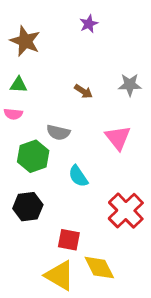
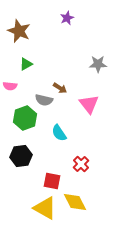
green triangle: (19, 85) -> (26, 64), moved, turned -32
brown arrow: (83, 91) -> (60, 88), moved
red cross: (126, 211) -> (81, 164), moved, size x0.6

